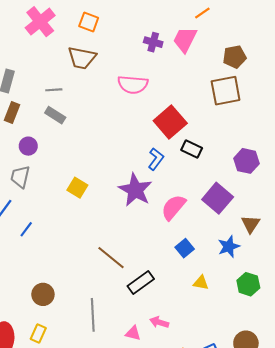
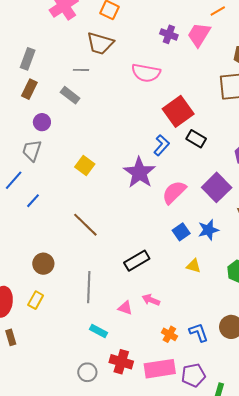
gray line: (54, 90) -> (81, 70), moved
blue star: (229, 247) -> (208, 230), moved
brown line: (111, 258) -> (85, 225), moved

